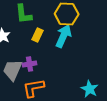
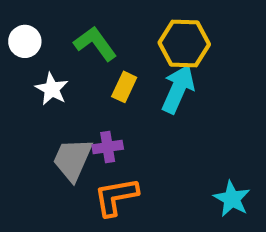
green L-shape: (24, 14) -> (95, 43), turned 150

